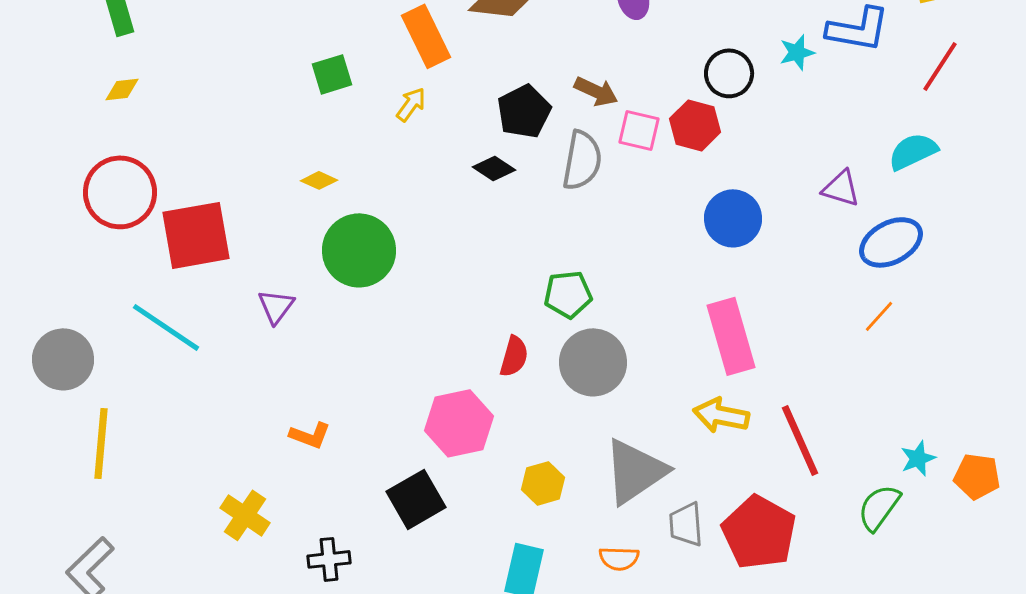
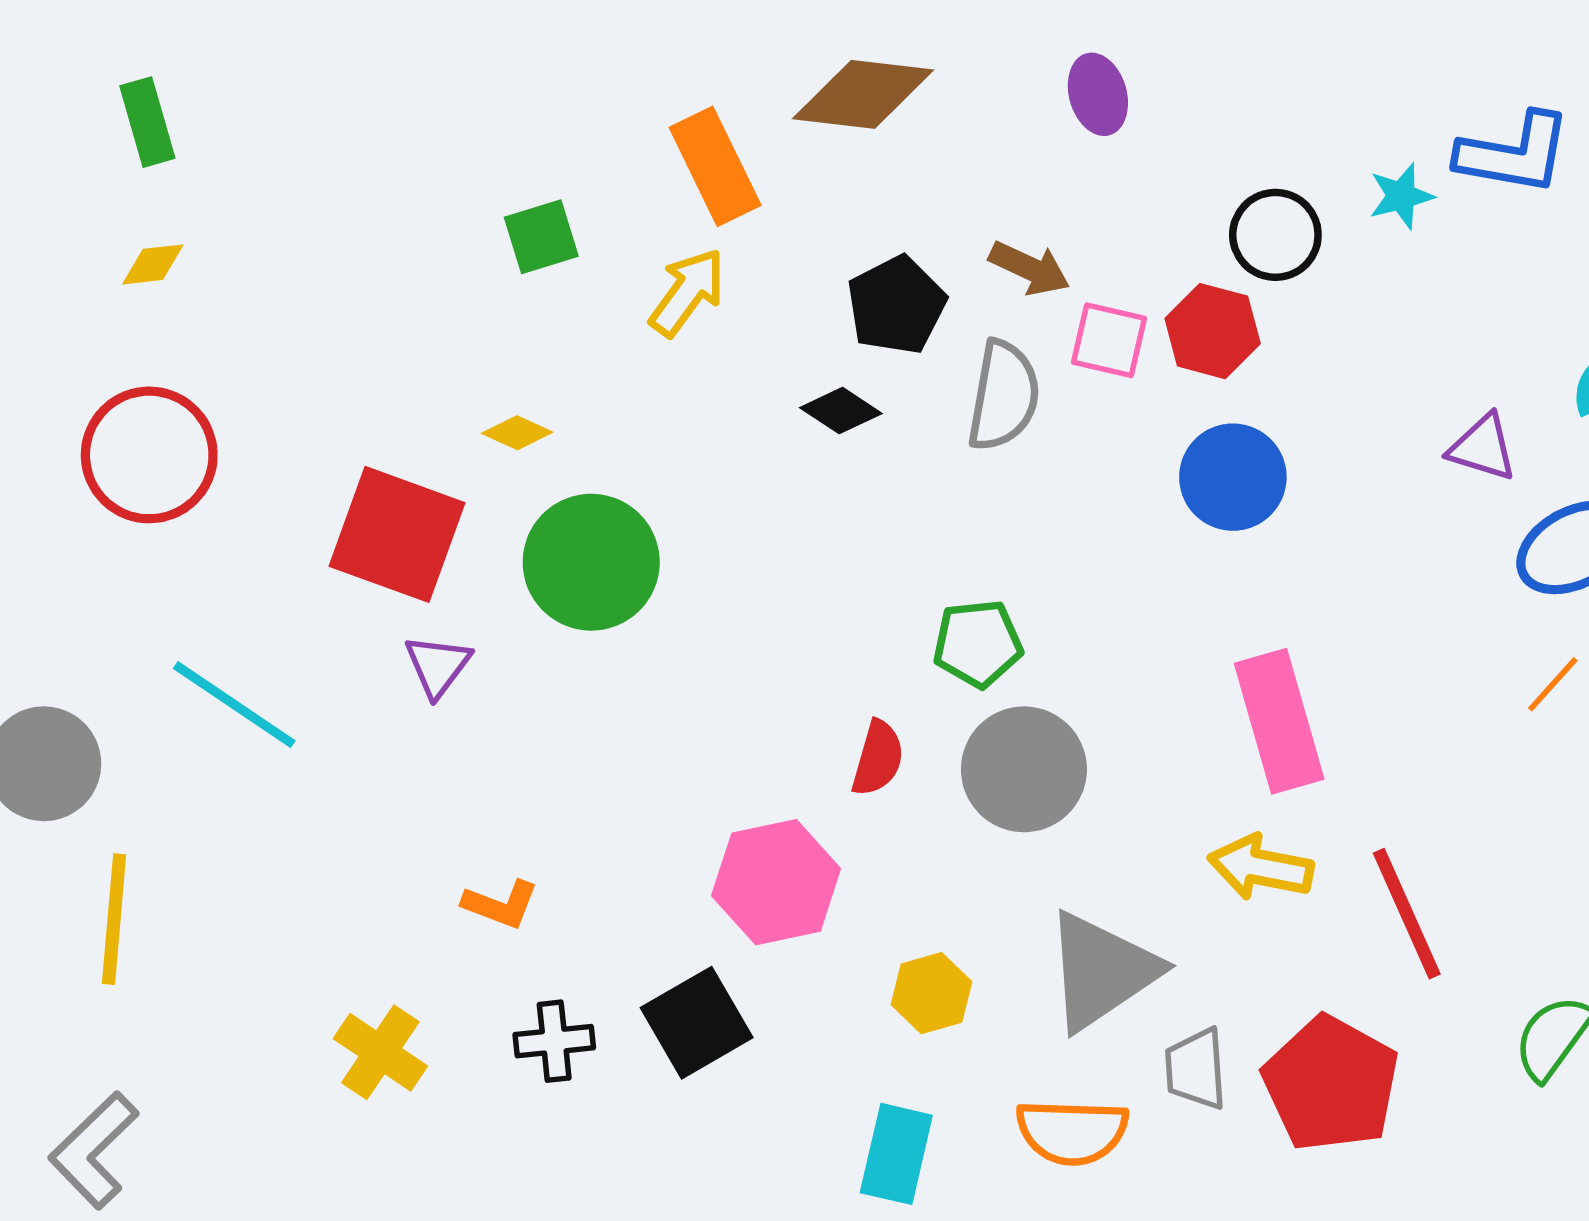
yellow arrow: (411, 104) -> (687, 292), size x1.4
blue circle: (733, 218) -> (1233, 477), moved
red square: (196, 235) -> (397, 534), moved, turned 30
orange semicircle: (619, 558) -> (1072, 1132), size x1.5
black cross: (329, 559) -> (554, 1041), moved

